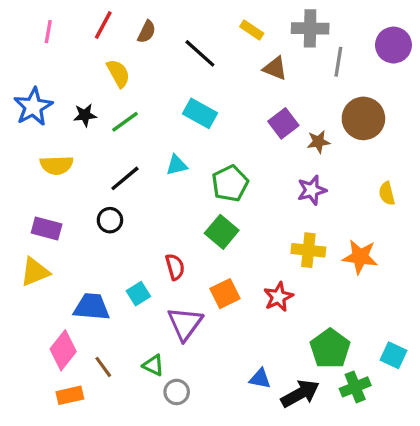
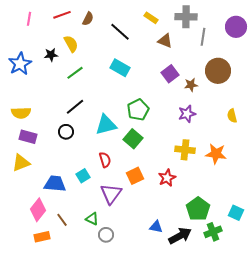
red line: (103, 25) -> (62, 15), turned 42
black star: (85, 115) -> (51, 55), moved
yellow semicircle: (57, 165) -> (21, 113), moved
cyan triangle: (177, 165) -> (106, 125), moved, size x1.6

